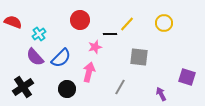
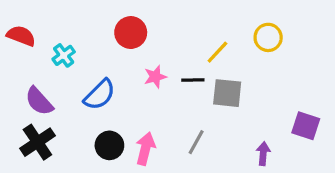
yellow line: (127, 24) -> (217, 52), moved
black line: (110, 34) -> (193, 80), moved
purple semicircle: (35, 57) -> (39, 101), moved
pink arrow: (89, 72) -> (145, 149), moved
purple arrow: (161, 94) -> (263, 154), turned 32

